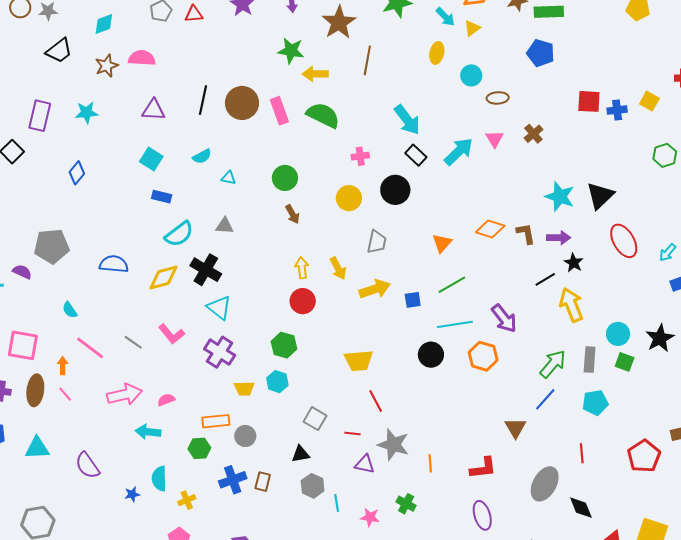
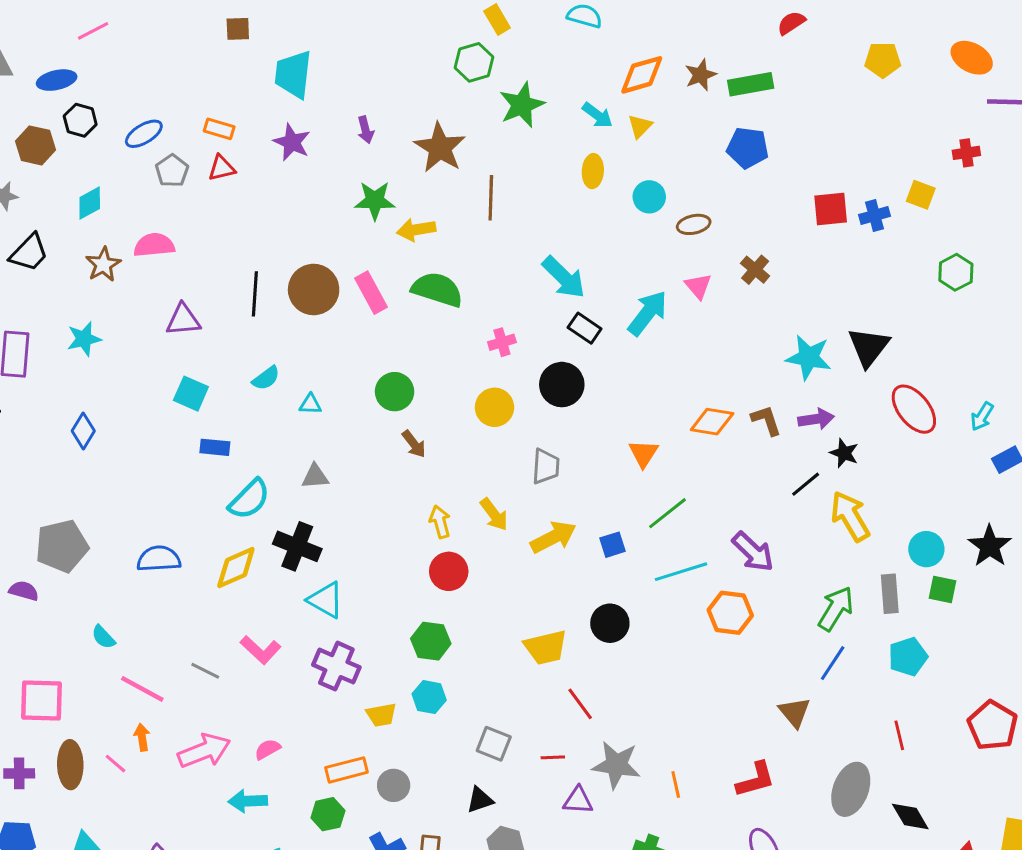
black circle: (431, 355) -> (610, 623), moved
orange arrow: (63, 366) -> (142, 737), moved

